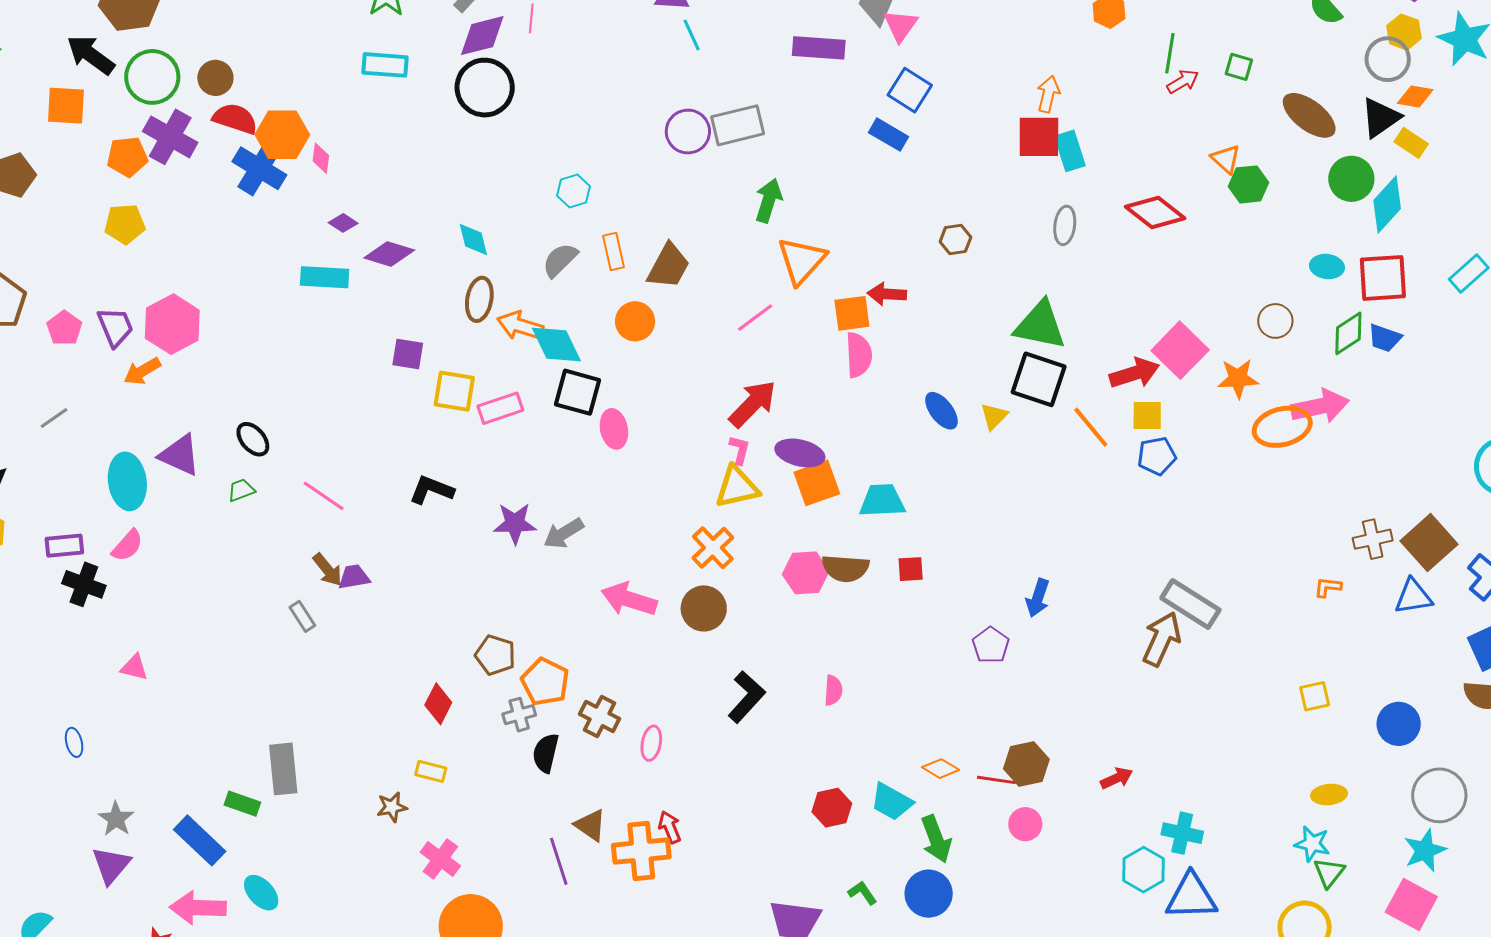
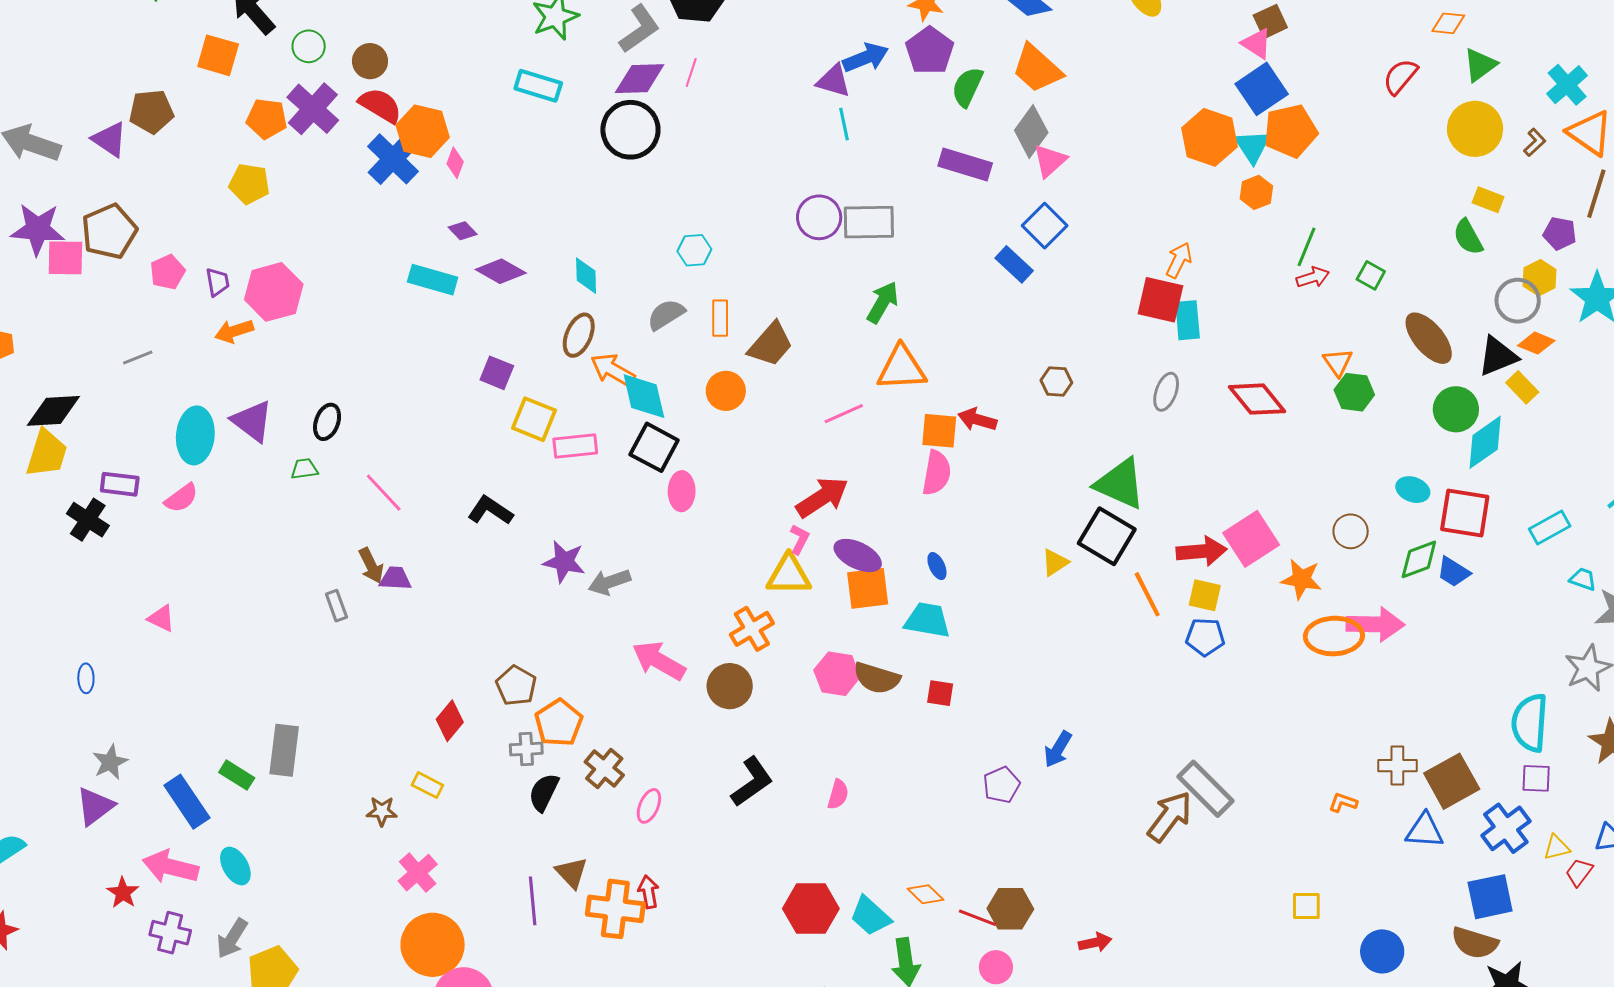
green circle: (152, 77) -> (309, 46), size x0.6
orange triangle: (801, 260) -> (902, 368), turned 32
purple trapezoid: (115, 327) -> (218, 282), size x0.7
blue ellipse: (941, 411) -> (937, 566), moved, size x0.7
black ellipse: (253, 439) -> (327, 422), turned 48
black cross: (84, 584) -> (88, 520), moved
red hexagon: (832, 808) -> (811, 909), size x1.4

